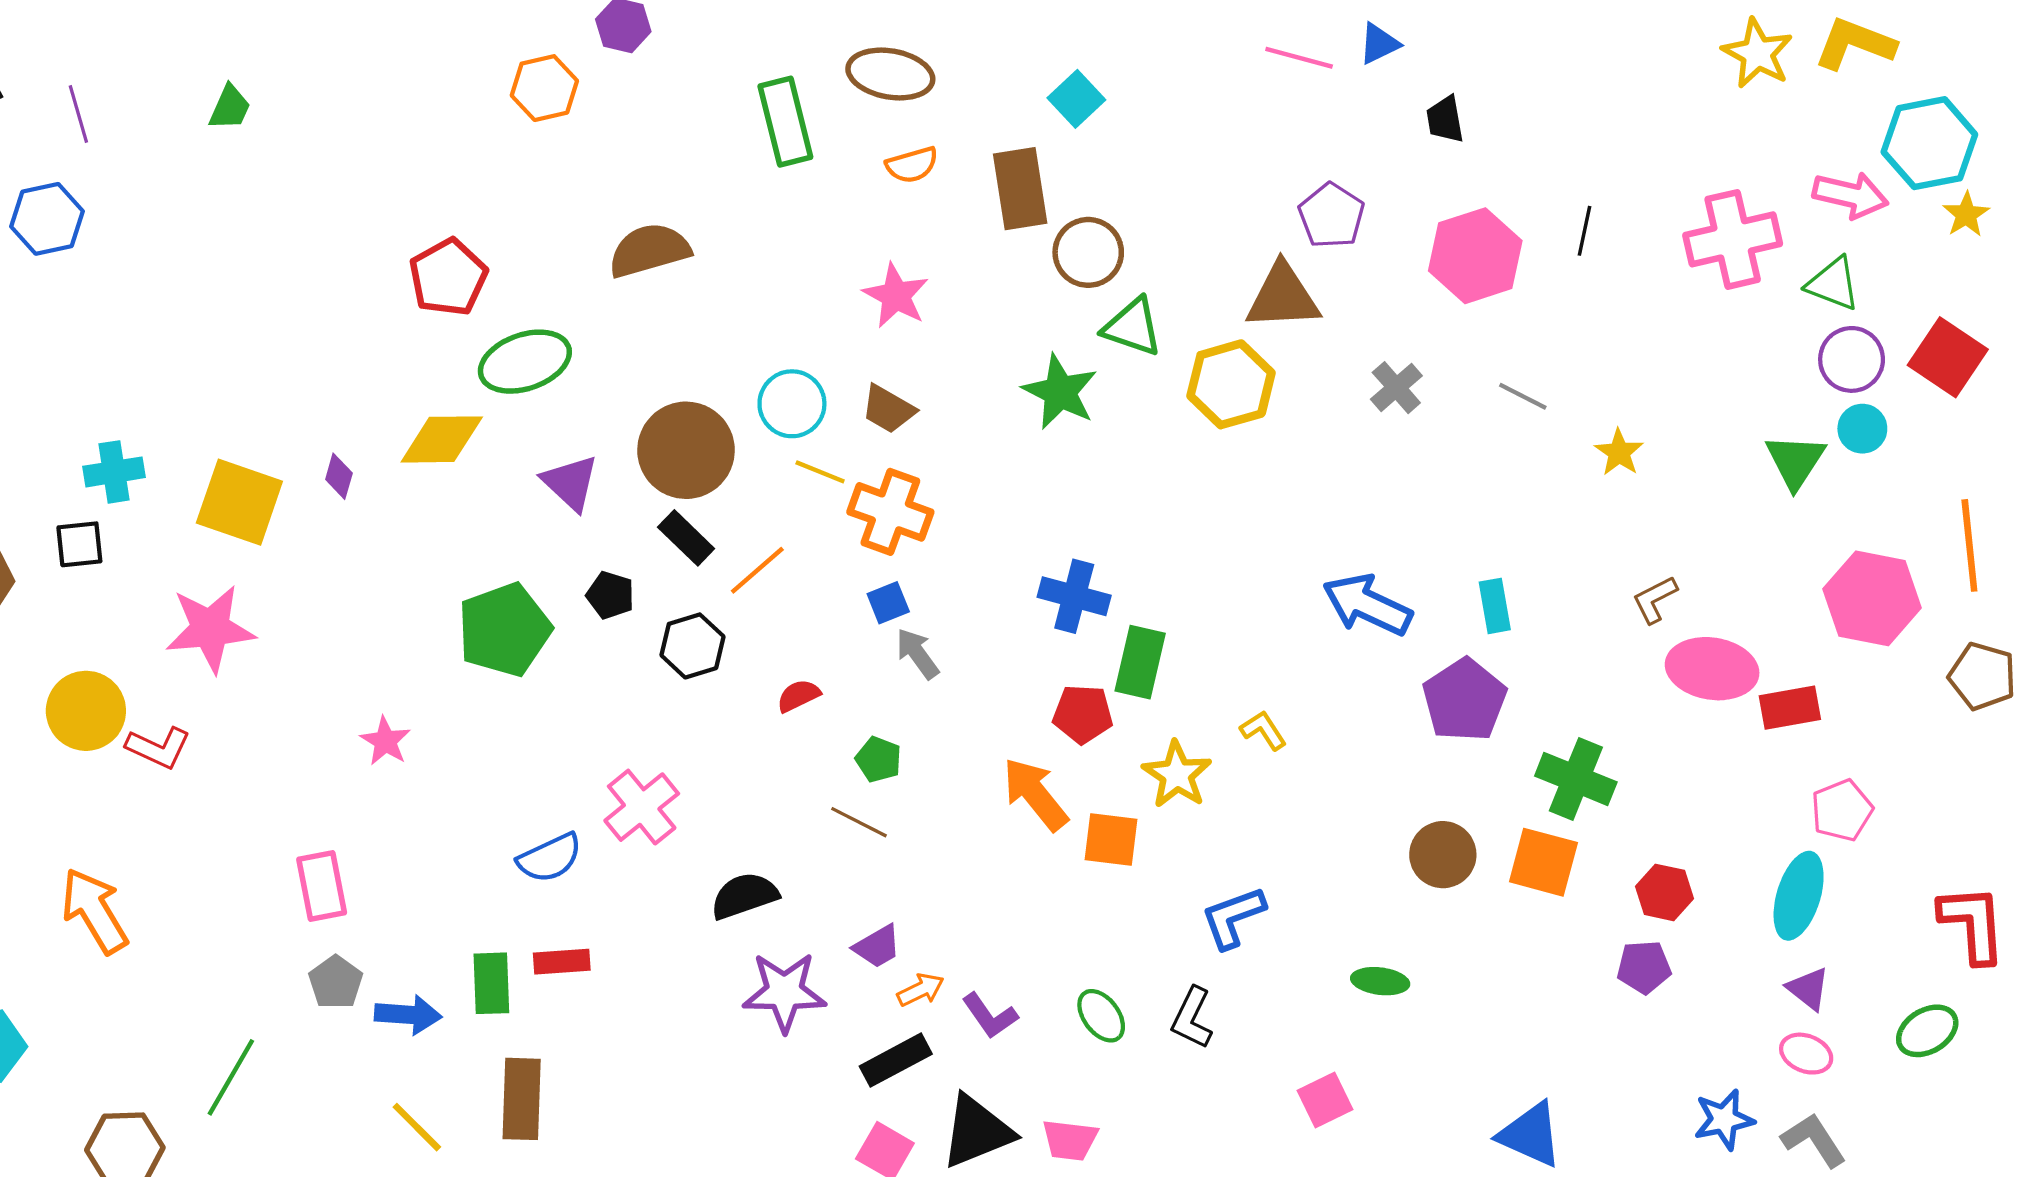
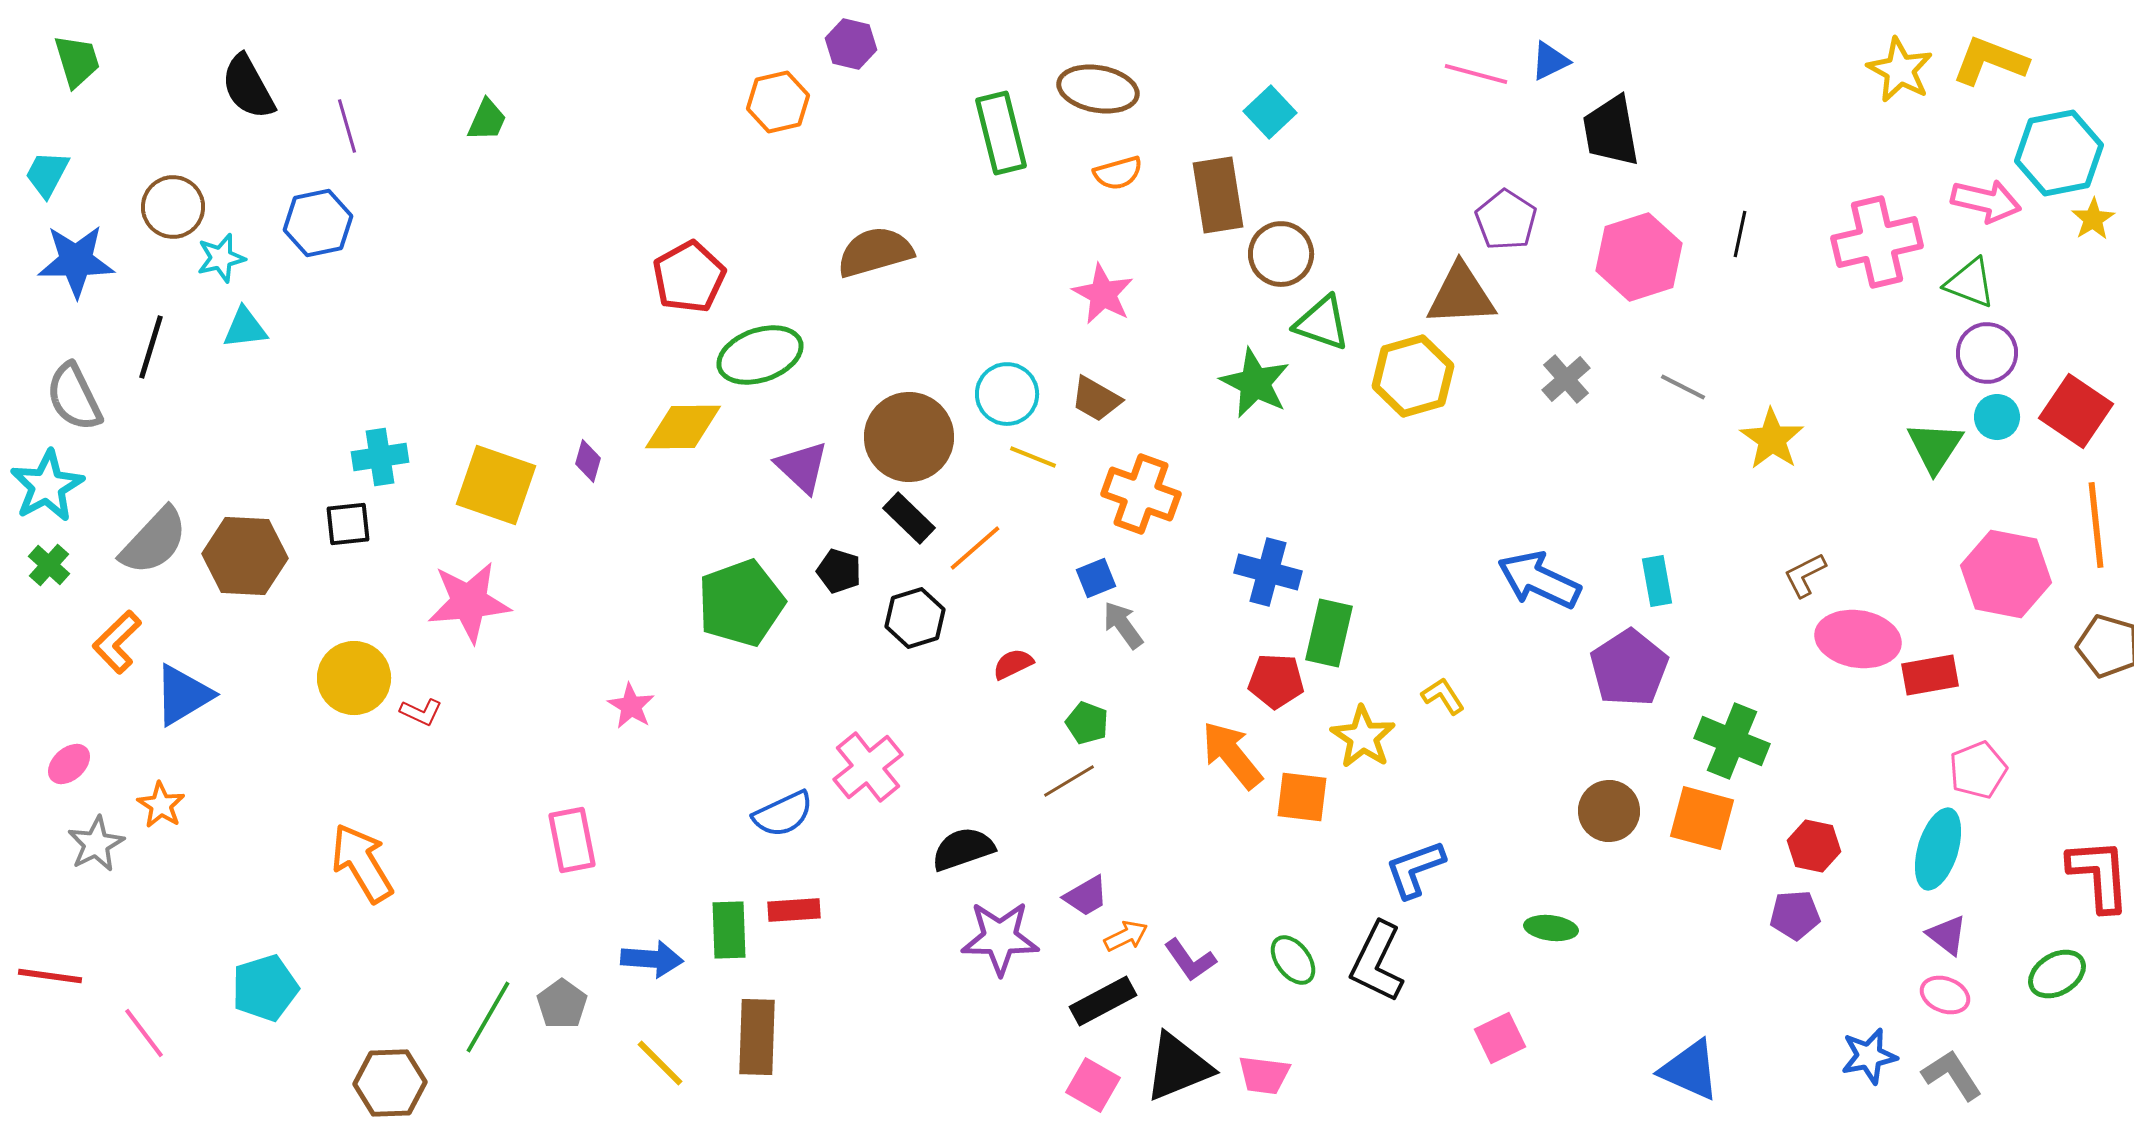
black trapezoid: (1445, 119) -> (1611, 131), size x1.6
red square: (1948, 357) -> (2076, 411), moved
yellow star: (1619, 452) -> (1772, 439), size x1.4
orange cross: (890, 512) -> (1141, 494), moved
red L-shape: (158, 748) -> (421, 712), size x0.7
brown line: (859, 822) -> (1069, 781), turned -58
gray pentagon: (336, 982) -> (562, 1004), moved
black L-shape: (1192, 1018) -> (1377, 962), size x1.4

